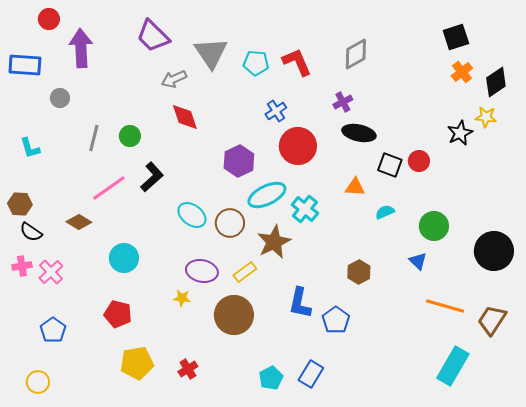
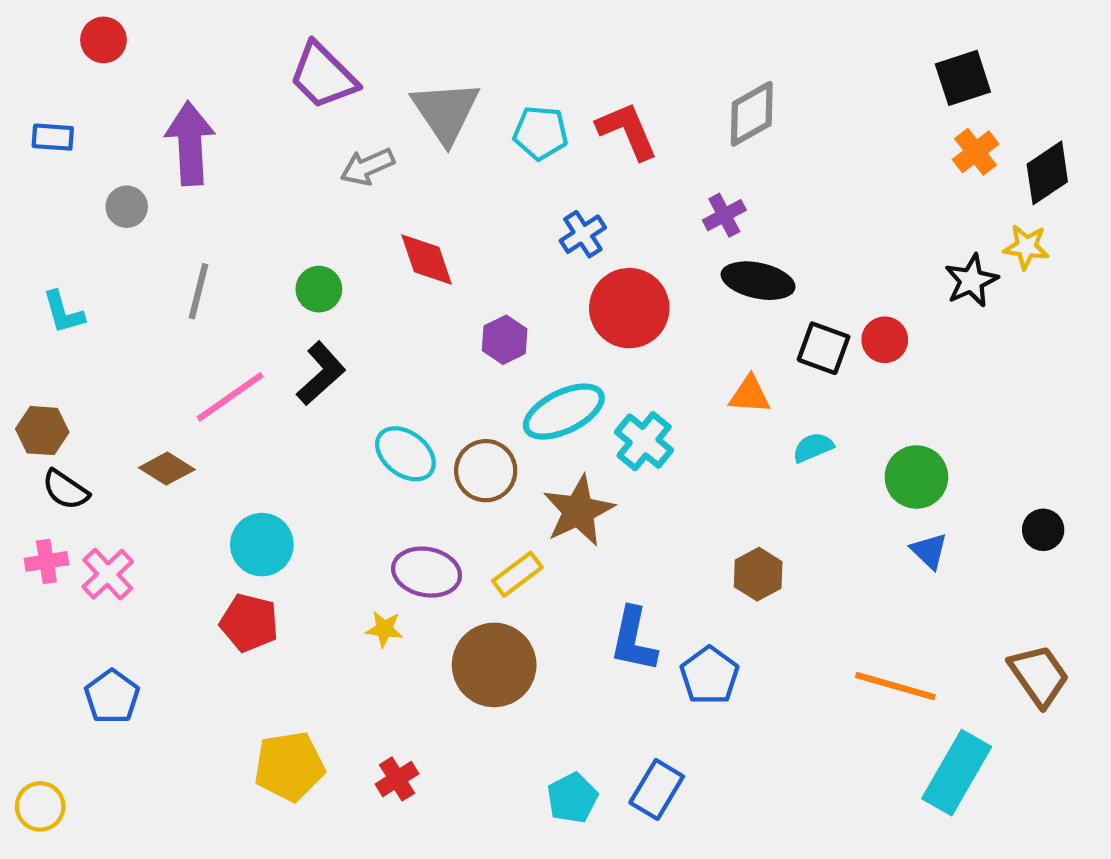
purple arrow: (81, 48) -> (190, 143), moved
blue rectangle: (25, 65) -> (53, 137), size x0.6
red diamond: (185, 117) -> (427, 260), moved
green circle: (130, 136) -> (319, 289), moved
purple hexagon: (239, 161) -> (505, 340), size x0.7
black circle: (494, 251) -> (1043, 530), size x0.5
blue triangle: (418, 261) -> (929, 551), moved
orange line: (445, 306) -> (895, 686), moved
red pentagon: (118, 314) -> (249, 623), moved
brown trapezoid: (492, 320) -> (1039, 676), turned 112
yellow circle: (38, 382) -> (40, 806), moved

